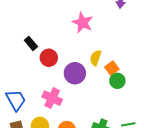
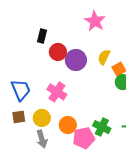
black rectangle: (31, 43) -> (42, 36), turned 48
purple circle: (75, 73) -> (76, 60), moved

